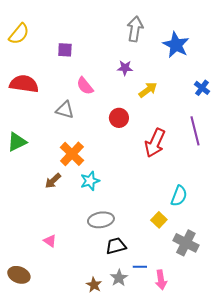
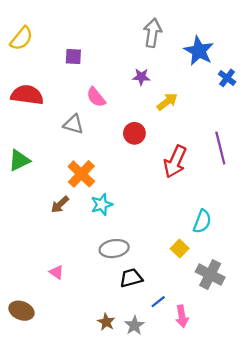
blue cross: (202, 88) -> (227, 78), moved
blue line: (140, 267) -> (158, 302), turned -40
gray star: (119, 278) -> (134, 325), moved

